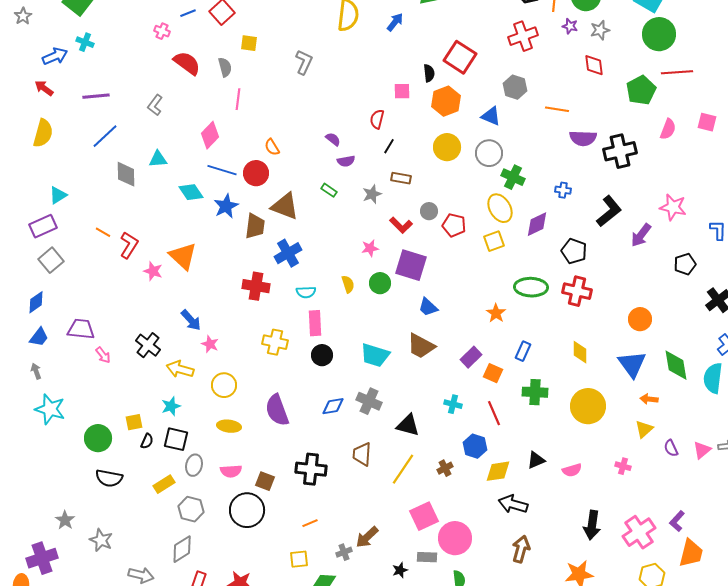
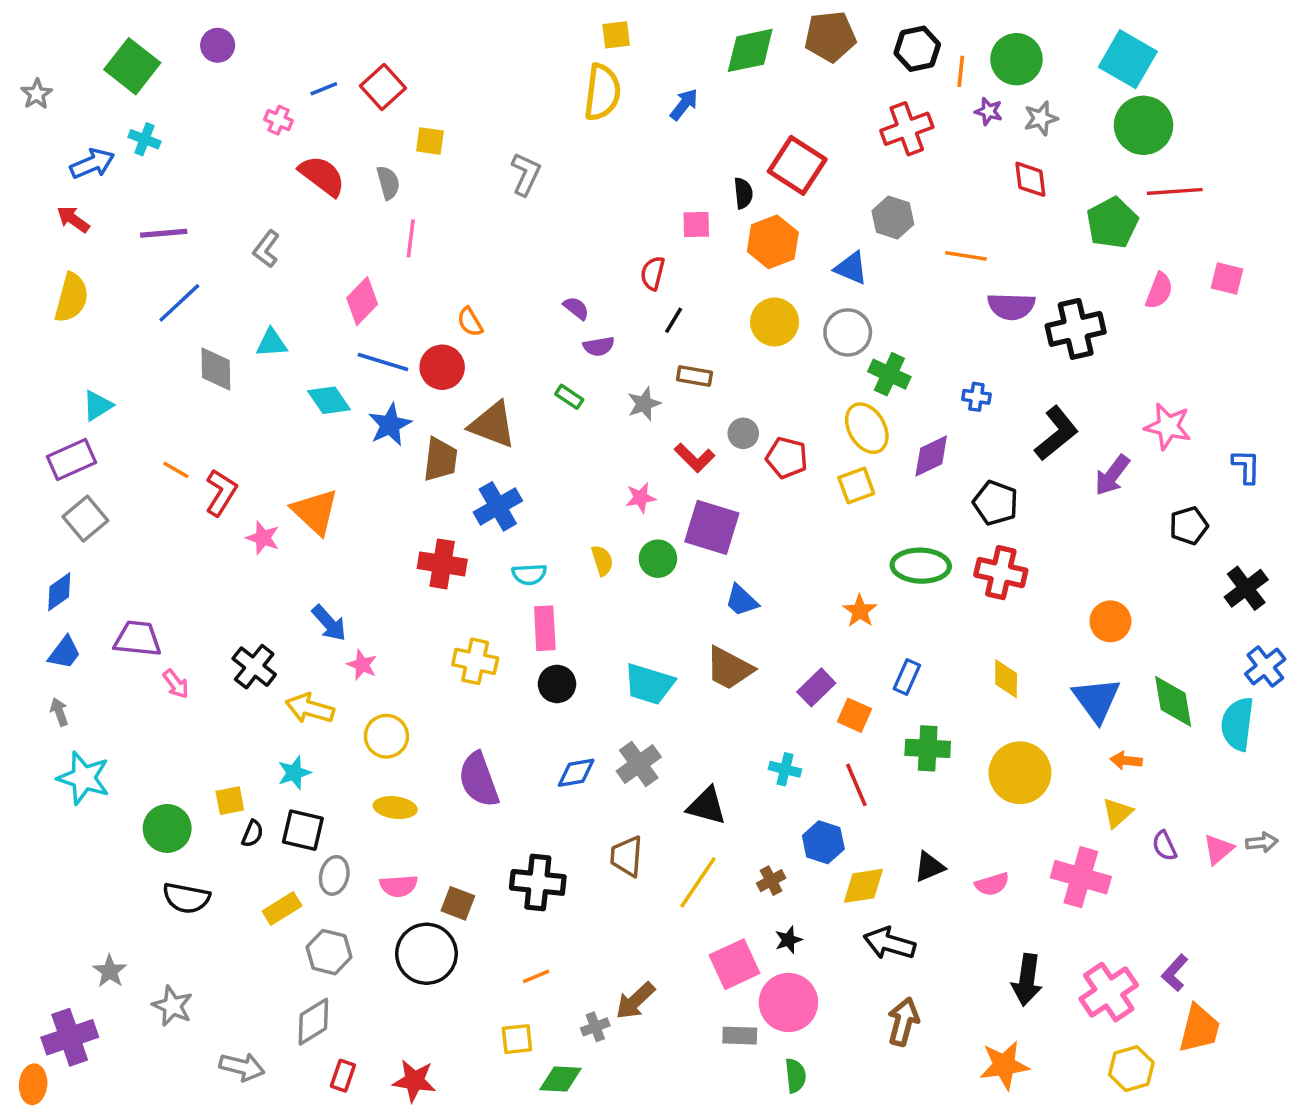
gray cross: (369, 401) -> (639, 764), turned 30
pink cross: (623, 466) -> (1081, 877), size x2.0
black star: (400, 570) -> (788, 940), moved

